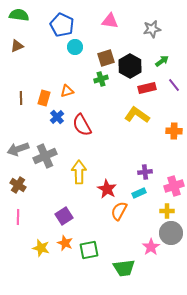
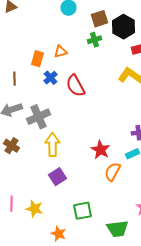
brown line: (21, 98) -> (14, 79), moved
yellow arrow: (79, 172) -> (52, 145), moved
pink line: (18, 217) -> (12, 204), moved
orange star: (65, 243) -> (58, 234), moved

